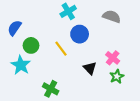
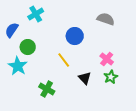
cyan cross: (68, 11) -> (36, 14), moved
yellow line: (61, 49) -> (64, 60), moved
black triangle: (90, 68) -> (85, 78), moved

